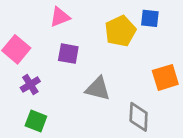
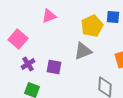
purple square: (68, 54) -> (54, 67), moved
gray triangle: (98, 89) -> (83, 51), moved, turned -36

